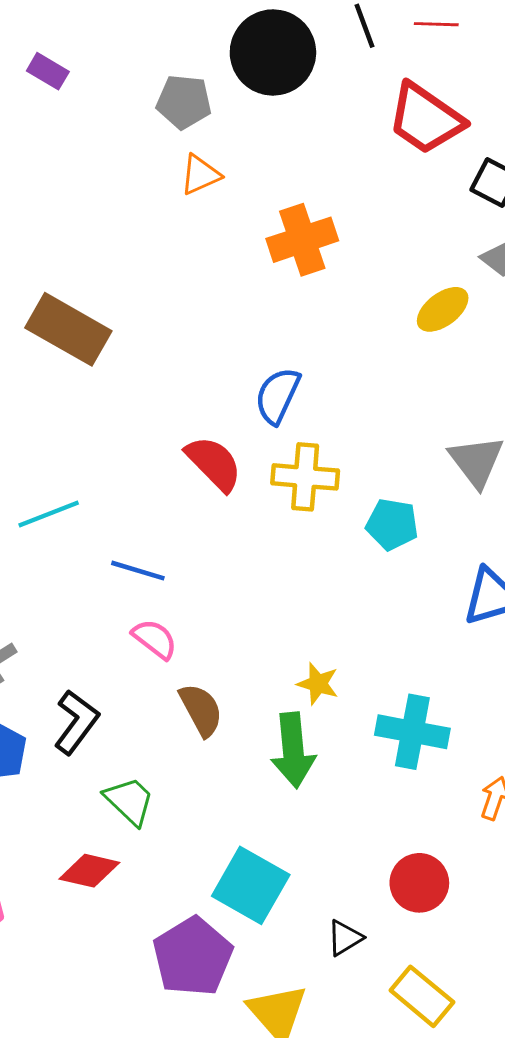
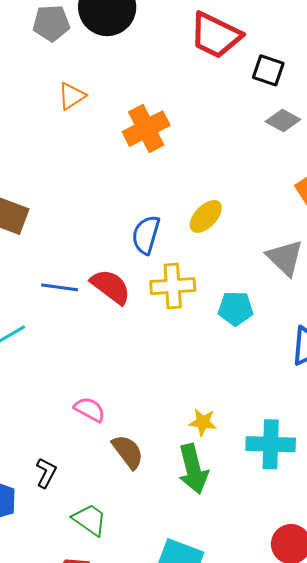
gray pentagon: (184, 102) -> (51, 23), moved
yellow ellipse: (443, 309) -> (206, 216), moved
blue line: (138, 571) -> (60, 287), moved
black L-shape: (76, 722) -> (46, 473), size x0.7

